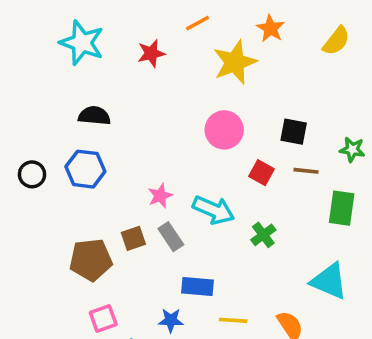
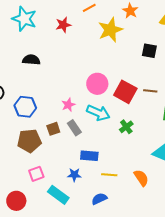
pink circle: (224, 130) -> (97, 84), moved
black square: (294, 132) -> (149, 51), moved
blue hexagon: (85, 169) -> (25, 107), moved
red square: (262, 173) -> (125, 92), size x1.6

